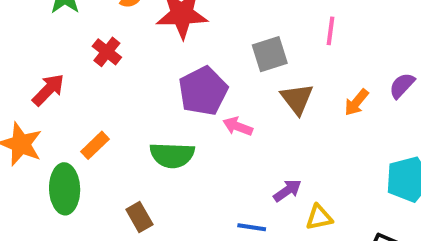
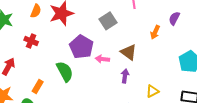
brown triangle: (297, 99) -> (129, 52), moved
green semicircle: (172, 155) -> (65, 71), moved, turned -105
purple arrow: (287, 191) -> (125, 76), moved, turned -32

